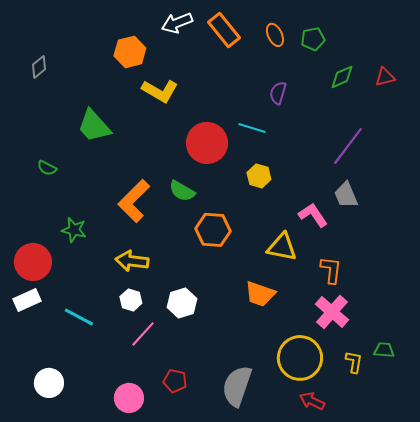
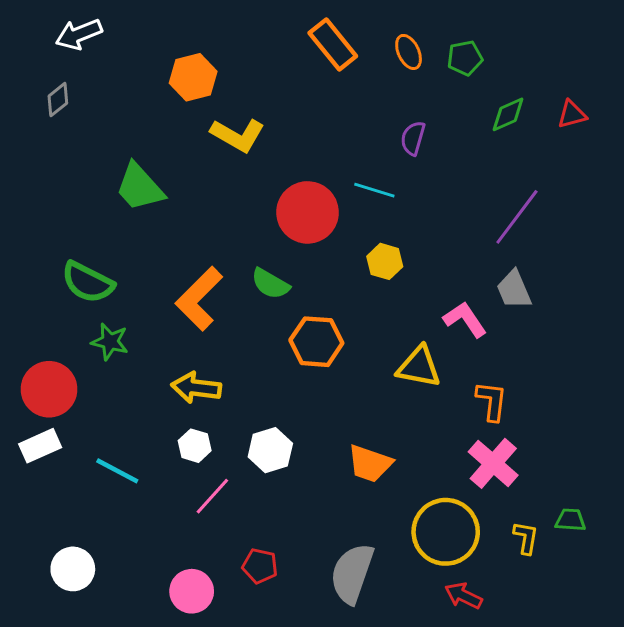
white arrow: (177, 23) -> (79, 34), moved
green semicircle: (47, 168) -> (88, 282), moved, size x1.8
orange trapezoid: (260, 294) -> (370, 463), moved

